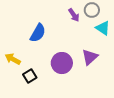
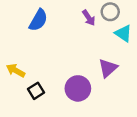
blue semicircle: (38, 33) -> (38, 20), moved
purple circle: (62, 63) -> (78, 88), moved

